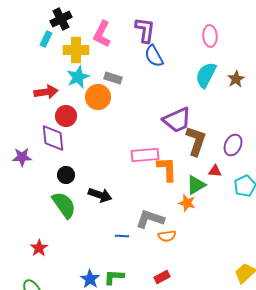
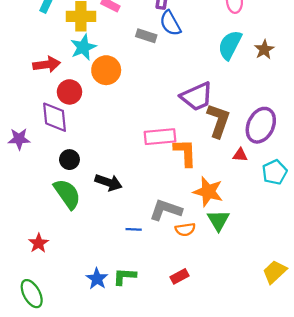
gray rectangle: (113, 78) -> (146, 36), moved
purple ellipse: (233, 145) -> (261, 125), size x1.4
green triangle: (196, 185) -> (218, 220), moved, turned -30
orange star: (187, 203) -> (208, 192), size x1.5

